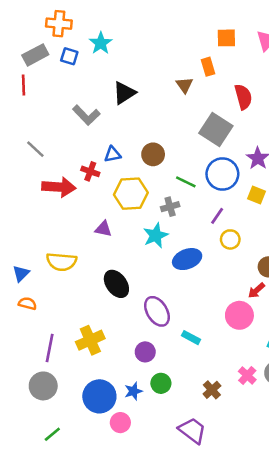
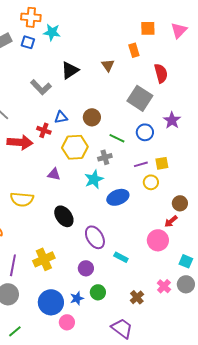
orange cross: (59, 24) -> (31, 17), moved
cyan star: (101, 43) -> (52, 32), turned -30
brown triangle: (184, 85) -> (108, 65), moved
blue circle: (222, 174) -> (145, 132), size x0.7
yellow square: (256, 195) -> (162, 163), moved, turned -32
purple line: (217, 216) -> (141, 164), turned 40

